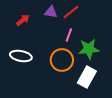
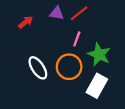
green star: (89, 49) -> (99, 54), turned 30
white ellipse: (21, 56) -> (38, 68), moved, turned 45

